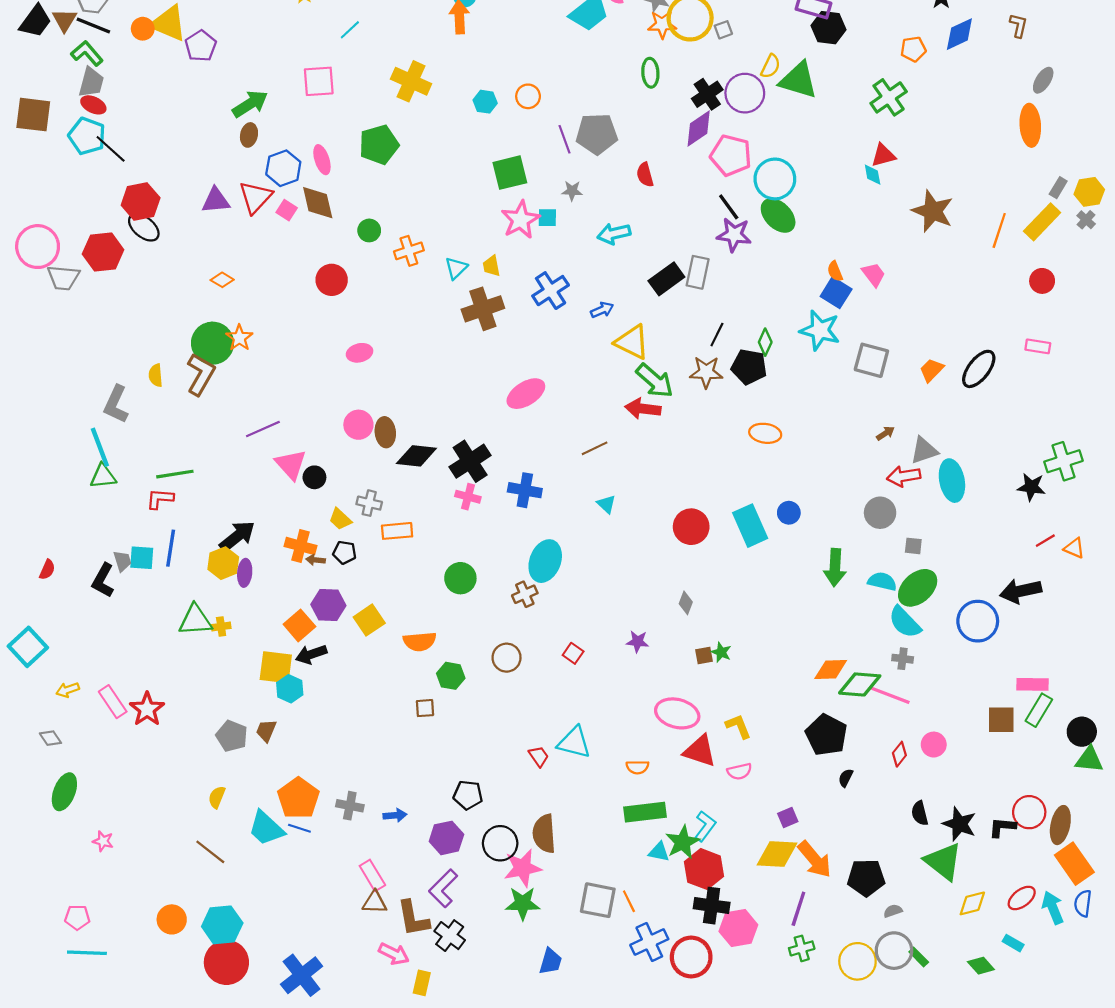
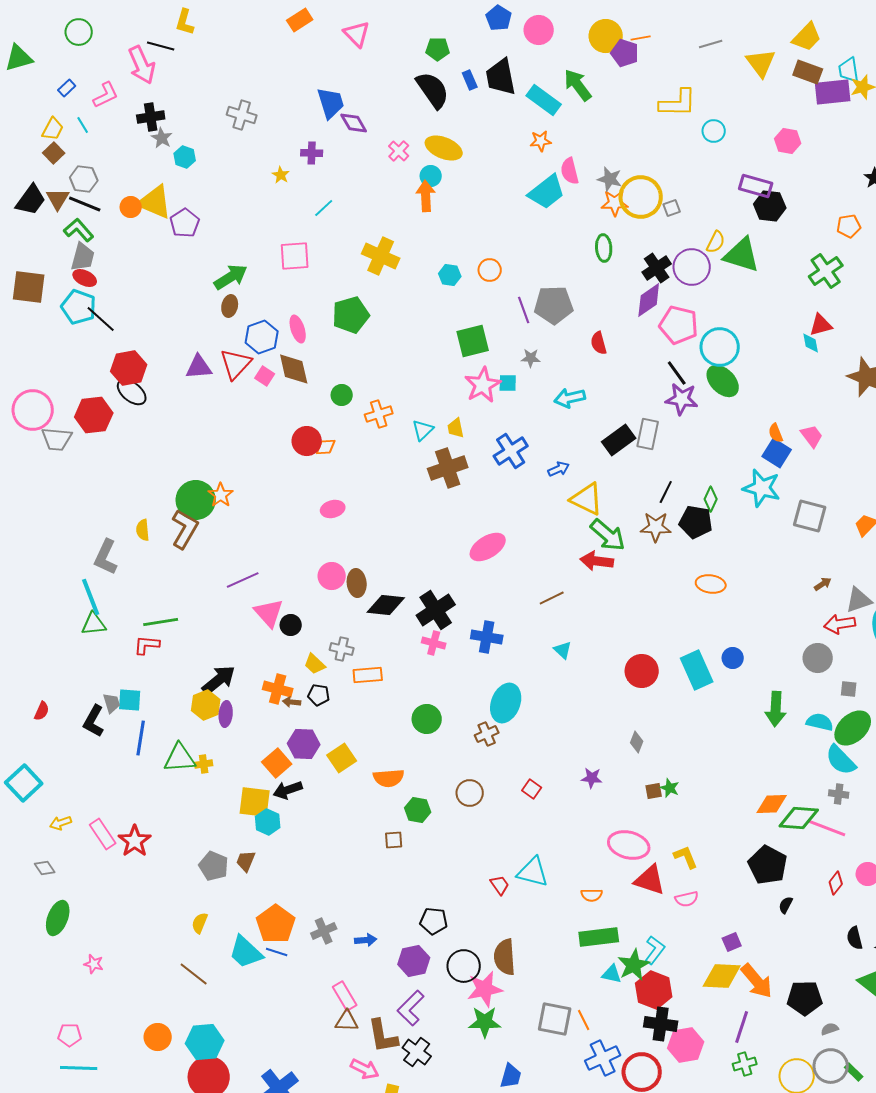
orange diamond: (222, 280) -> (326, 447), moved, turned -35
blue line: (171, 548) -> (141, 738), moved
gray cross: (350, 806) -> (324, 931), turned -35

